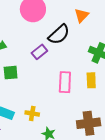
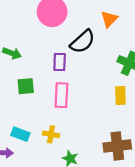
purple rectangle: (39, 52) -> (60, 62), turned -49
pink rectangle: (65, 82) -> (61, 95), moved

